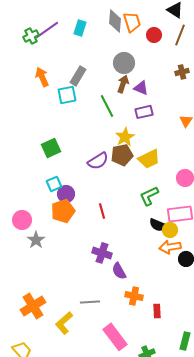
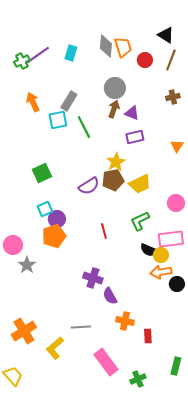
green line: (107, 106) -> (84, 127), moved
red line: (102, 211) -> (104, 231), moved

